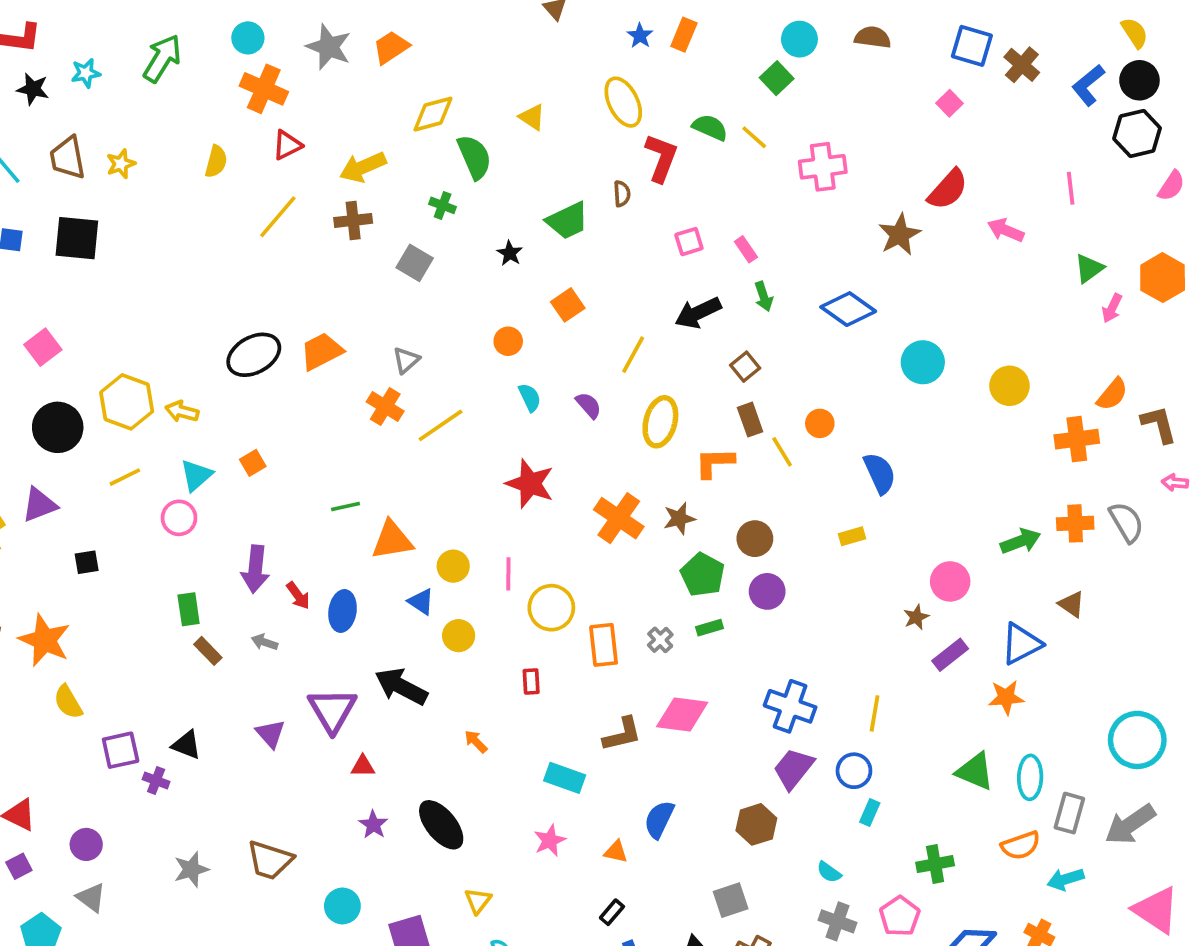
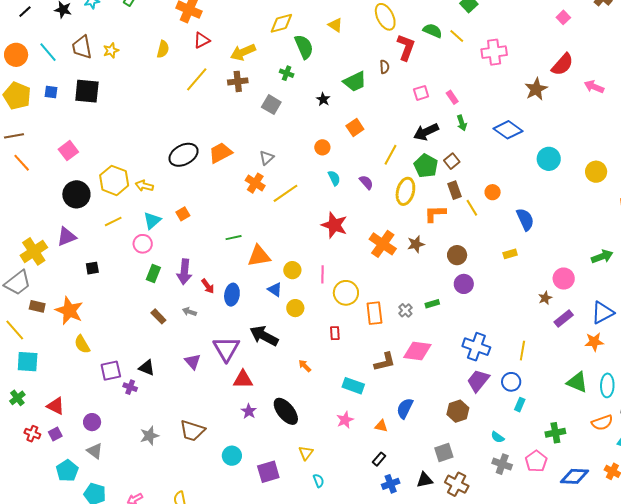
green pentagon: (703, 575) -> (426, 166), moved
green rectangle: (189, 609) -> (153, 274), moved, turned 30
red triangle: (363, 766) -> (243, 379), size x1.5

